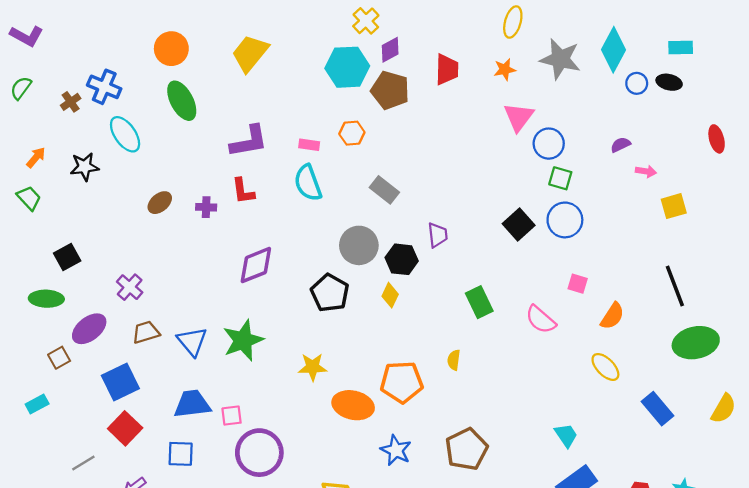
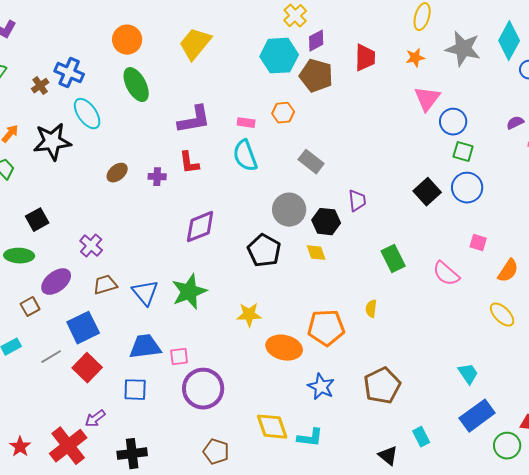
black star: (85, 167) -> (52, 142), size x1.5
yellow diamond: (390, 295) -> (316, 253), turned -45
gray line: (83, 463) -> (51, 357), moved

